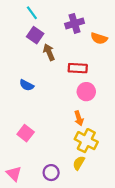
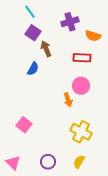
red rectangle: (78, 68) -> (82, 58), moved
blue semicircle: (27, 85) -> (33, 69), moved, turned -88
orange arrow: (79, 118) -> (68, 100), moved
yellow semicircle: (79, 163) -> (79, 162), moved

